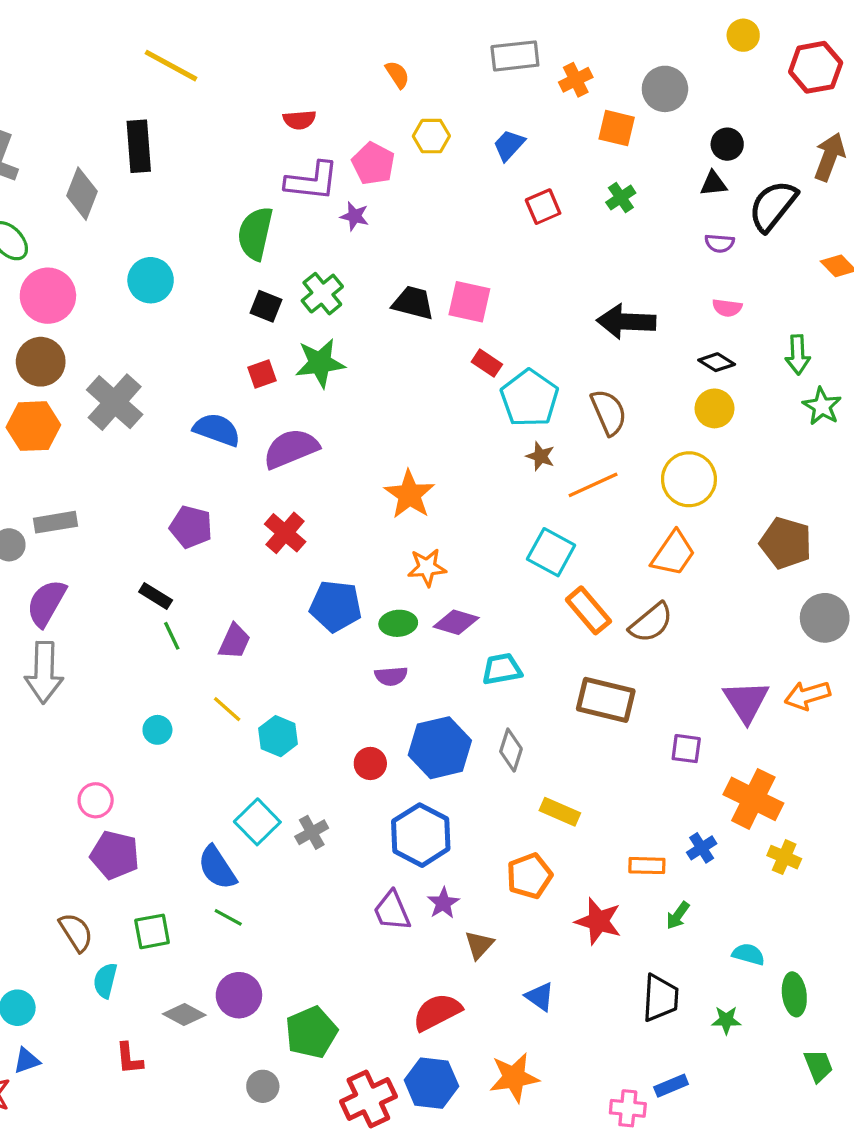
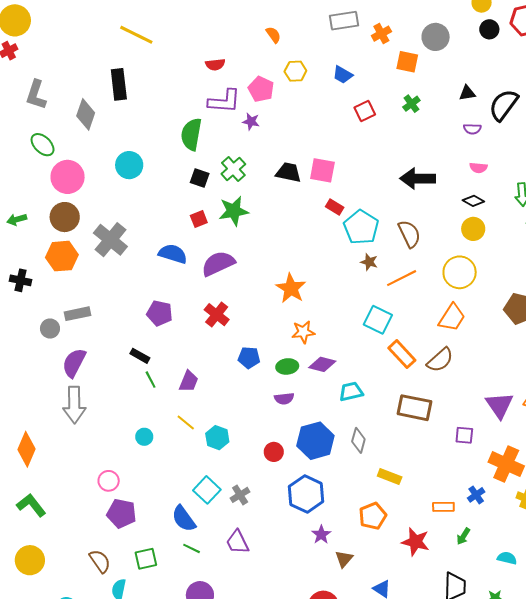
black circle: (727, 144) -> (489, 29), moved
blue trapezoid: (509, 145) -> (343, 75), turned -100
blue pentagon: (336, 606) -> (249, 358), size x0.7
purple trapezoid: (392, 911) -> (237, 542), moved

